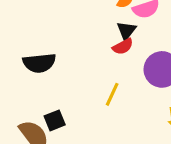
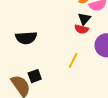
red semicircle: (123, 46) -> (81, 29), turned 40

